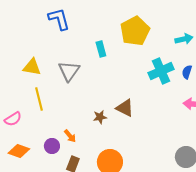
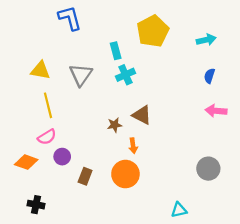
cyan cross: (161, 71) -> (125, 75), moved, size x0.7
pink semicircle: (13, 119) -> (47, 137), moved
orange arrow: (70, 136) -> (133, 146), moved, turned 32

